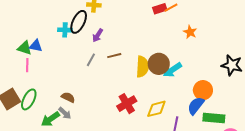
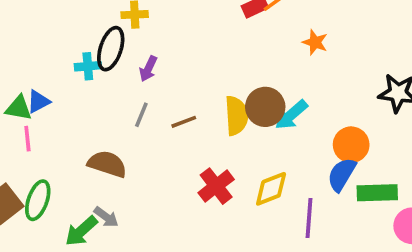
blue triangle: (36, 46) -> (38, 102), turned -32
brown line: (114, 56) -> (184, 122), moved
brown semicircle: (68, 97) -> (107, 164), moved, size x1.5

